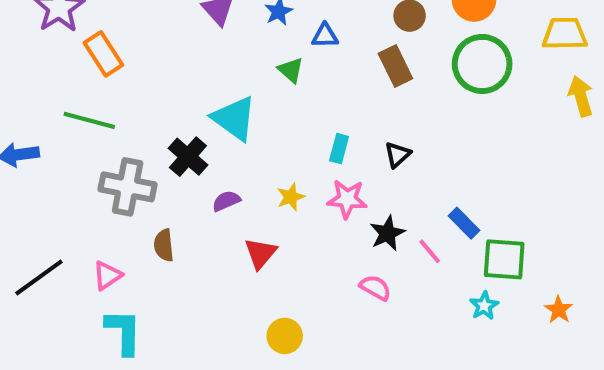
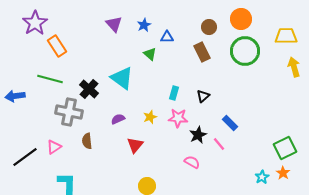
black cross: (188, 157) -> (89, 89), moved
blue rectangle: (464, 223) -> (230, 123), moved
green square: (504, 259) -> (285, 148), moved, turned -30
pink triangle: (107, 275) -> (54, 147), moved
cyan star: (484, 306) -> (262, 177), moved

